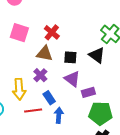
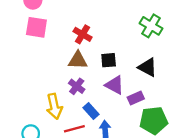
pink square: (19, 33) -> (36, 27), moved
black triangle: (97, 55) -> (148, 67), moved

